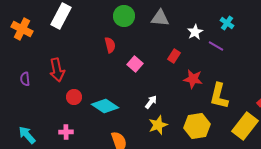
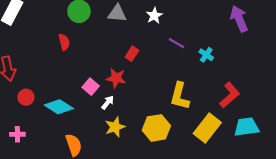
cyan cross: (227, 23) -> (206, 55), moved
white star: (195, 32) -> (154, 16), moved
pink square: (135, 64) -> (91, 87), moved
red star: (193, 79) -> (116, 78), moved

